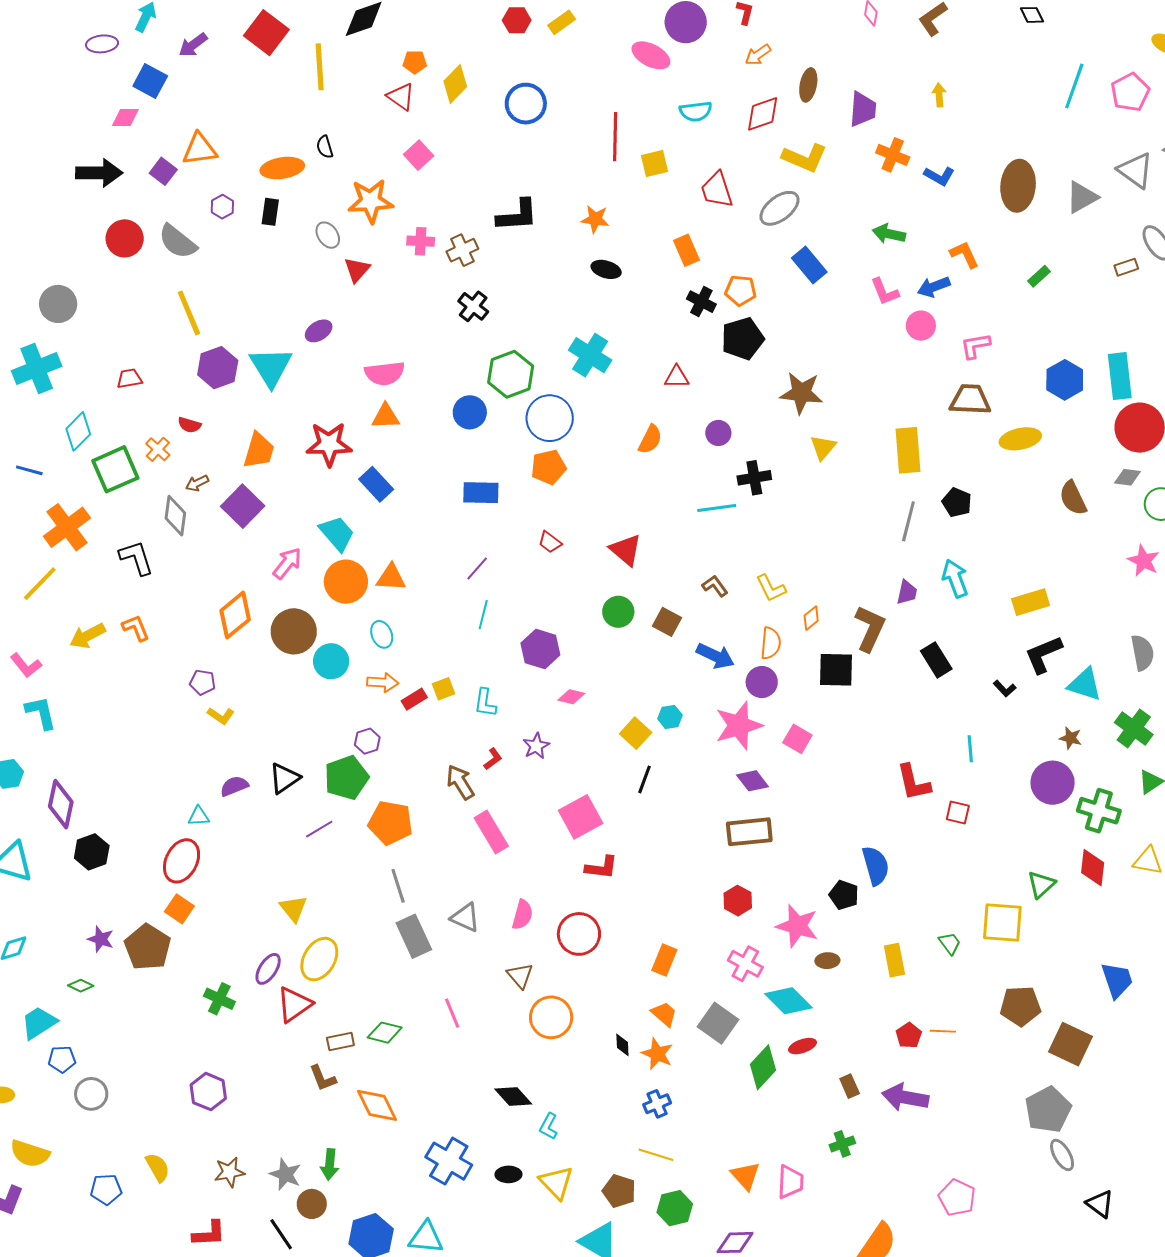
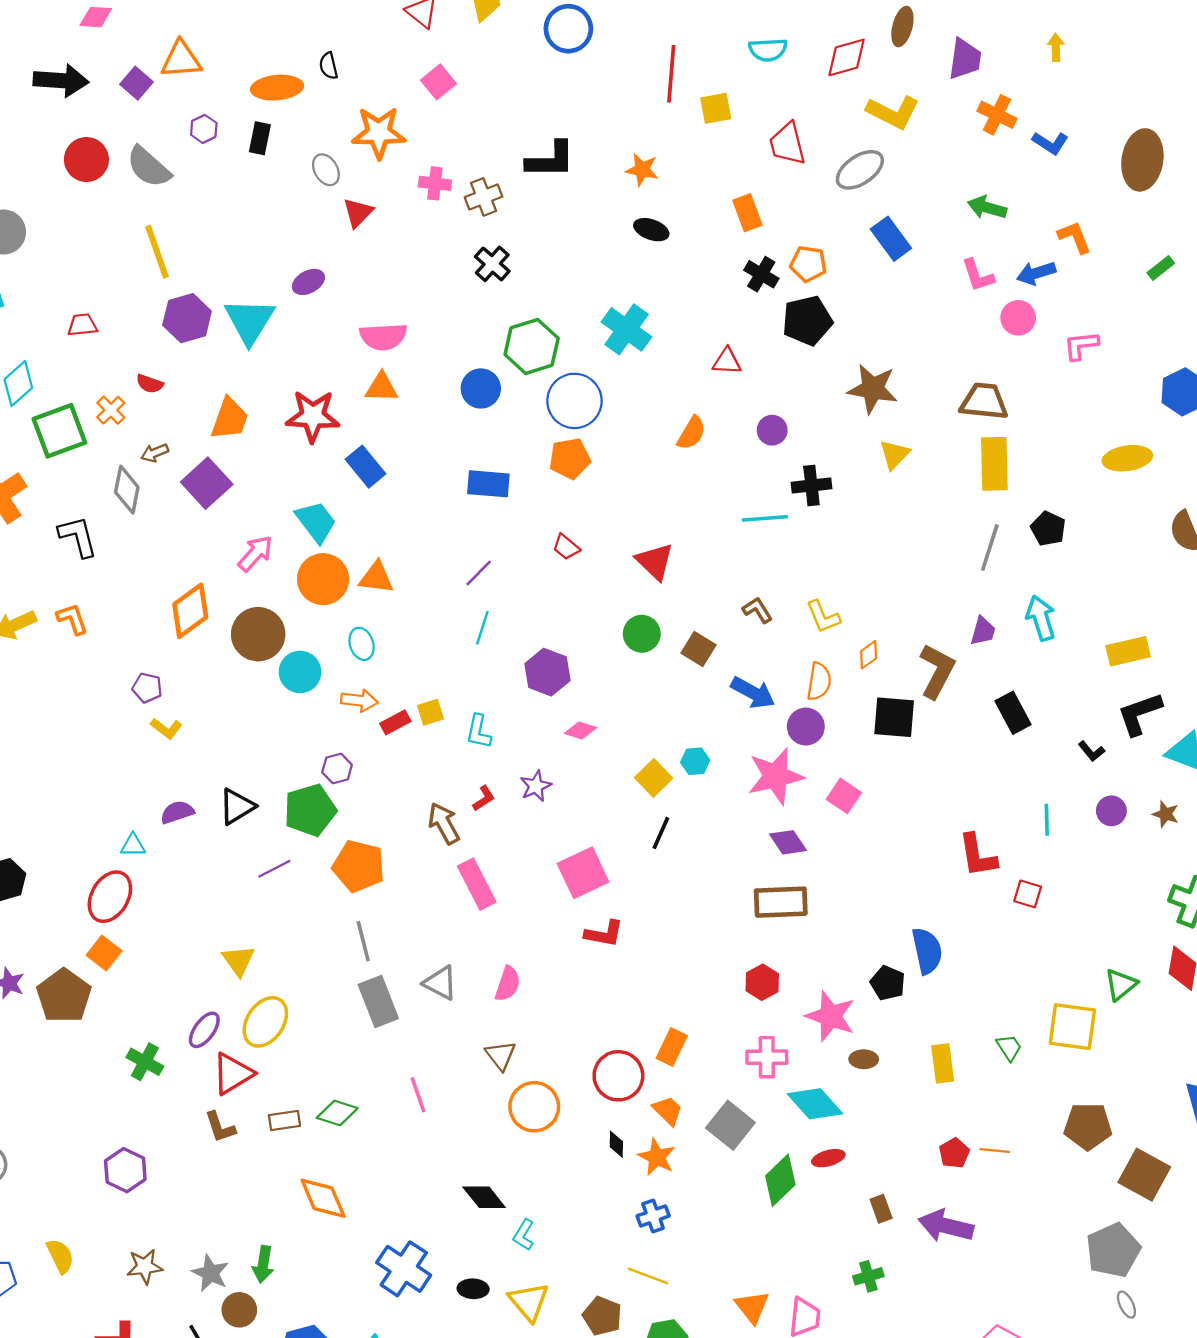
brown trapezoid: (970, 400) -> (984, 401), moved
purple circle: (1053, 783) -> (1111, 811), moved, size x0.6
red circle: (579, 934) -> (618, 1076), moved
pink cross: (745, 964) -> (767, 1057), turned -32
brown L-shape: (323, 1078) -> (220, 1127), moved
gray ellipse: (1062, 1155) -> (1126, 1305), size x0.7

